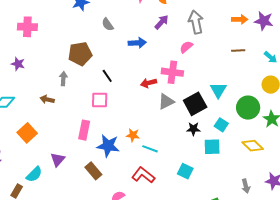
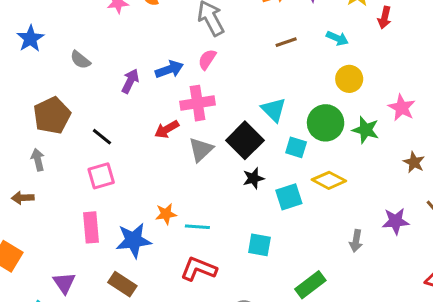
purple arrow: (161, 22) -> (130, 81), moved
blue arrow: (137, 43) -> (169, 69), moved
cyan square: (221, 125) -> (296, 147), moved
yellow diamond: (253, 146) -> (329, 180), moved
gray arrow: (246, 186) -> (356, 241), turned 40

